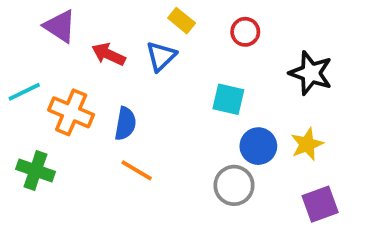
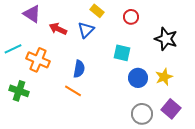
blue semicircle: (125, 124) -> (79, 69), moved
gray circle: (234, 185) -> (142, 114), moved
purple square: (320, 204) -> (171, 109), turned -30

